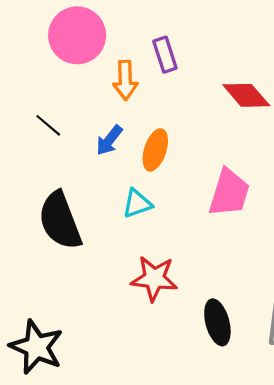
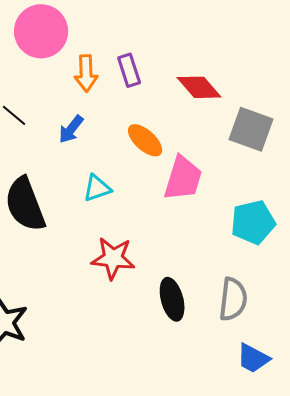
purple rectangle: (165, 55) -> (129, 70), moved
orange ellipse: (155, 150) -> (145, 140), moved, turned -66

